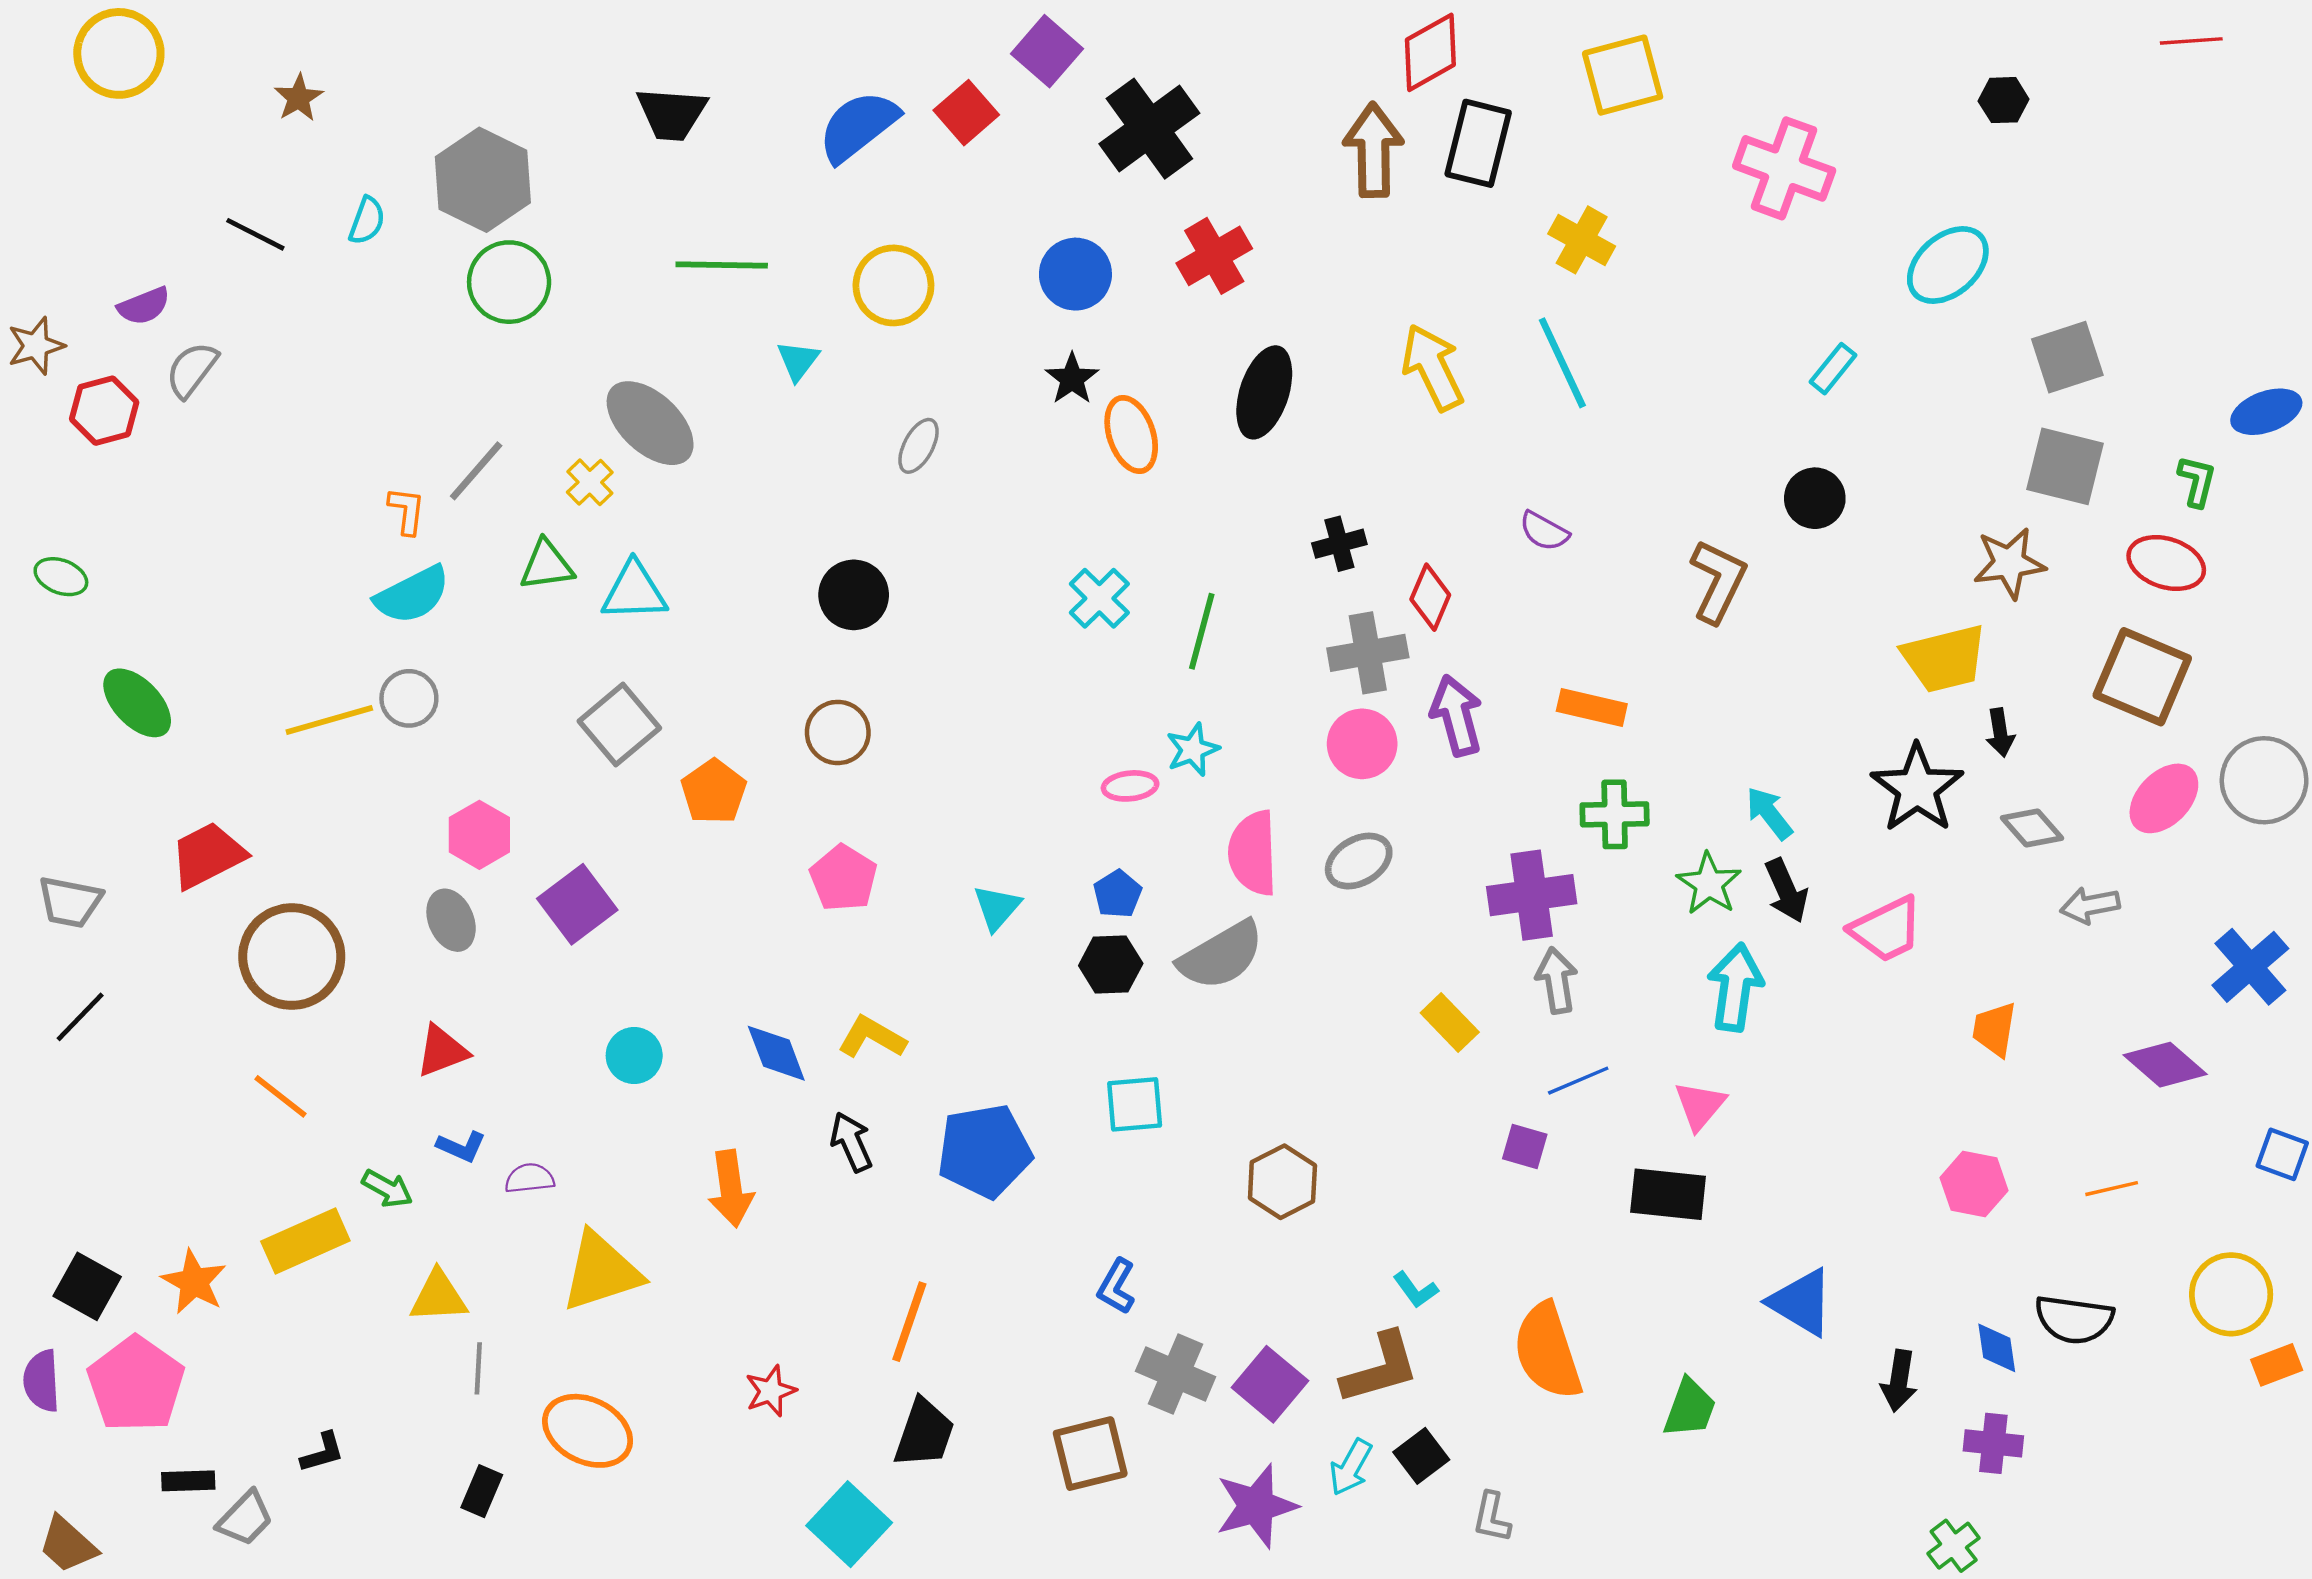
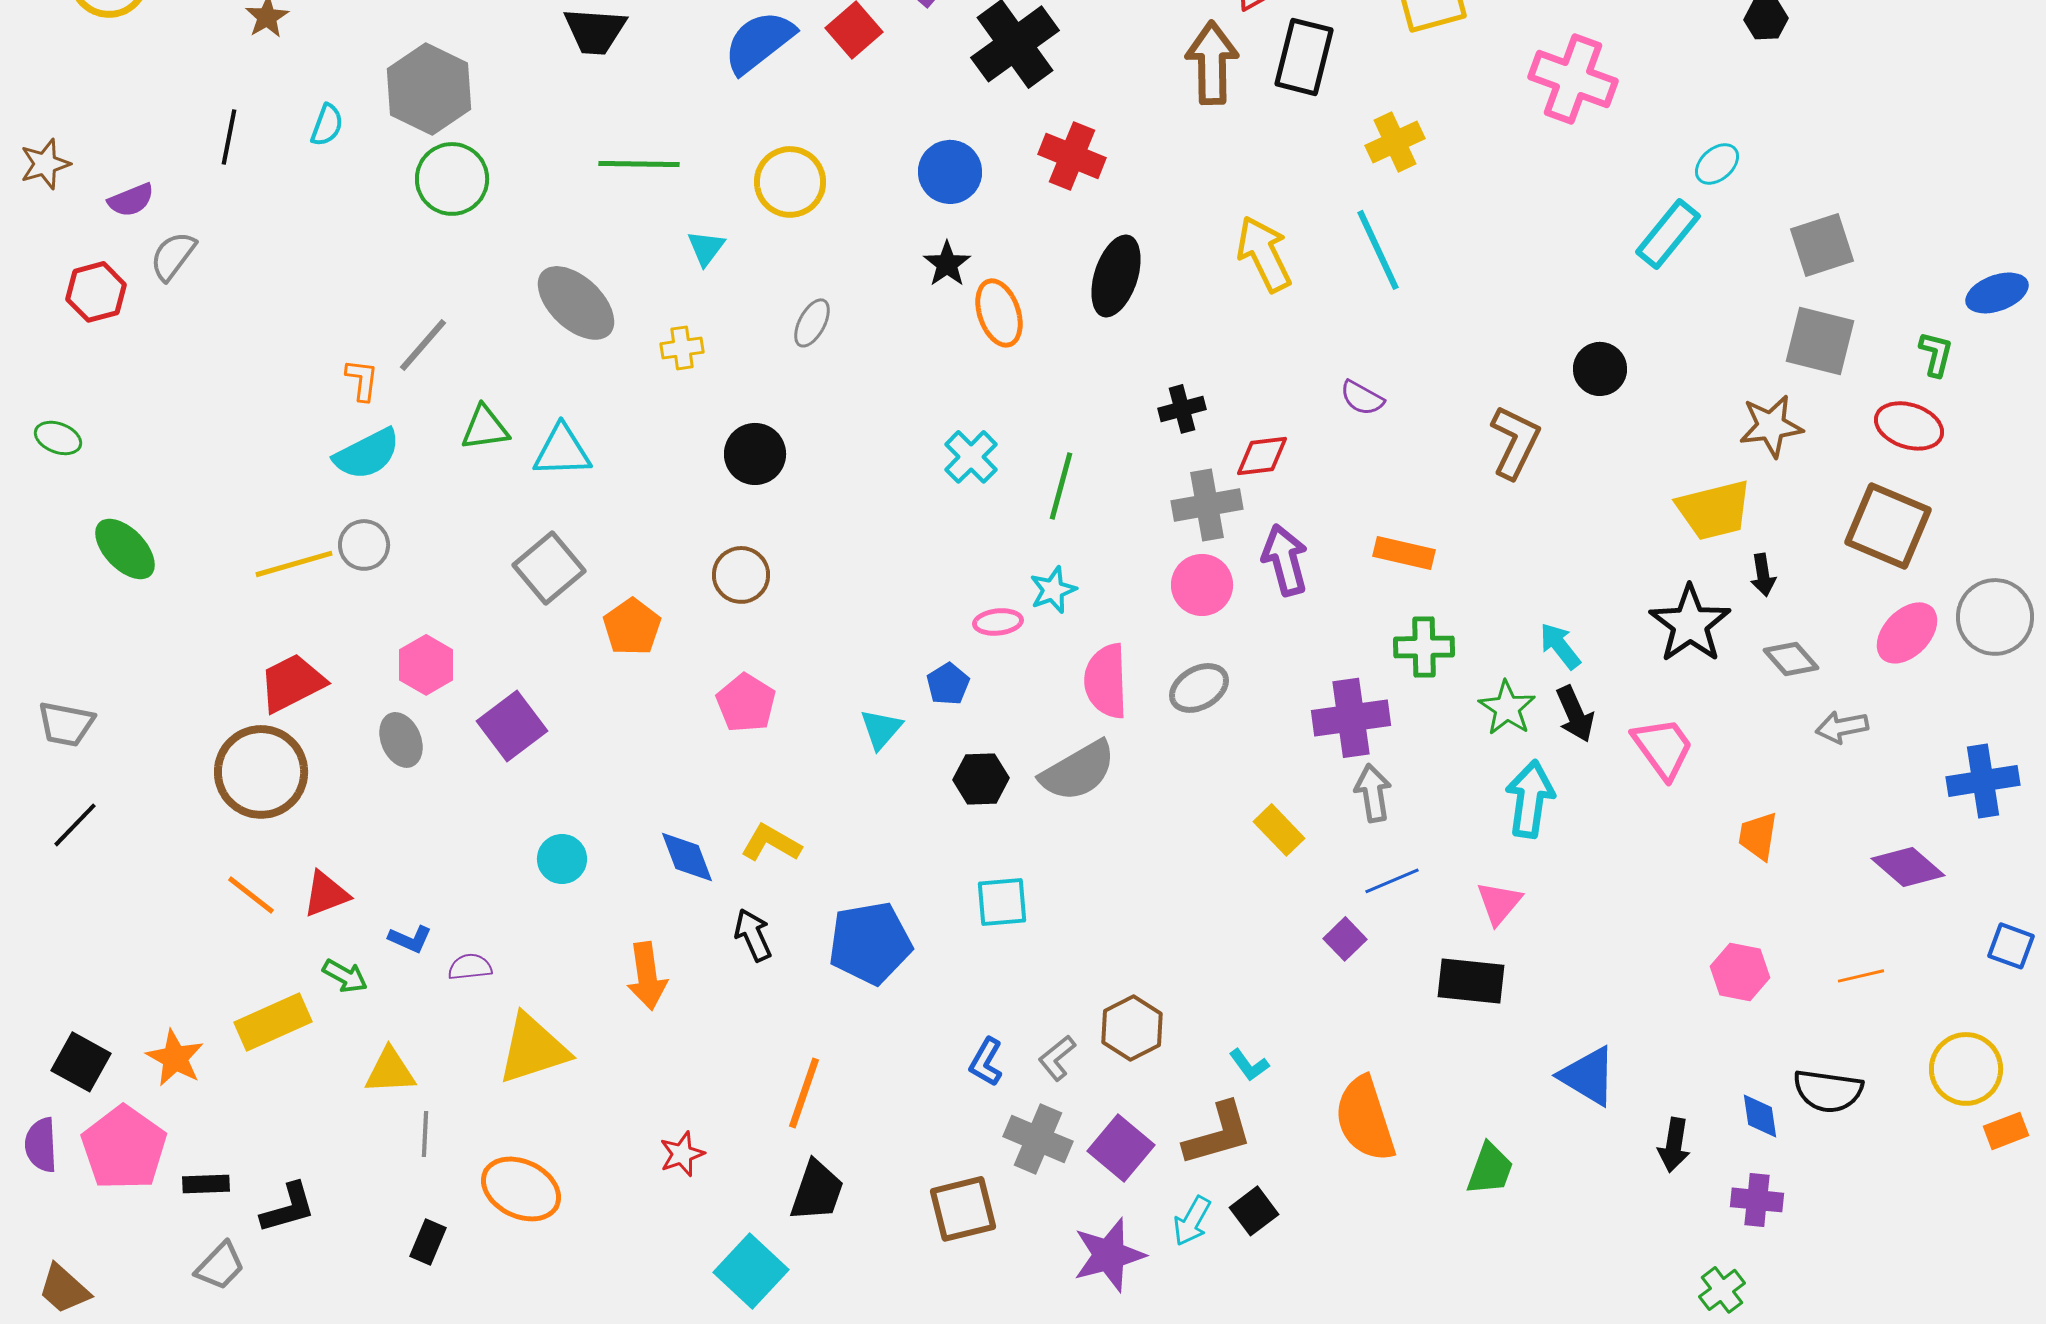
black line: (255, 234) -> (229, 137), turned 74
yellow cross: (1582, 240) -> (1395, 142), turned 36
red cross: (1214, 256) -> (1072, 156), turned -38
cyan ellipse: (1948, 265) -> (1717, 164), size x0.6
brown star: (36, 346) -> (45, 164), moved
cyan rectangle: (1833, 369) -> (1668, 234), moved, size x1.5
yellow cross: (590, 482) -> (682, 348), moved, turned 36
red diamond: (1430, 597) -> (1262, 456), turned 60
red trapezoid: (208, 855) -> (292, 683), moved
blue pentagon: (1118, 894) -> (948, 684), moved
pink trapezoid: (1886, 929) -> (1663, 748), turned -100
blue cross: (2250, 967) -> (1983, 781), turned 32
red triangle: (442, 1051) -> (326, 894), moved
purple square: (1525, 1146) -> (1345, 939), turned 30
brown hexagon: (1282, 1182) -> (1132, 1028), moved
black L-shape: (323, 1452) -> (288, 1208), size x1.4
black rectangle: (188, 1481) -> (206, 1184), moved
gray L-shape: (1492, 1517) -> (1057, 1058), moved, turned 39

